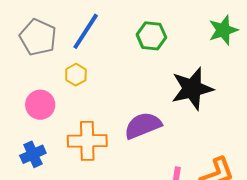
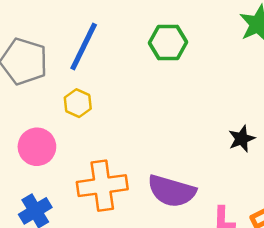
black star: (192, 89) -> (242, 139), moved, size x0.5
purple semicircle: (143, 126) -> (172, 191), moved, turned -135

